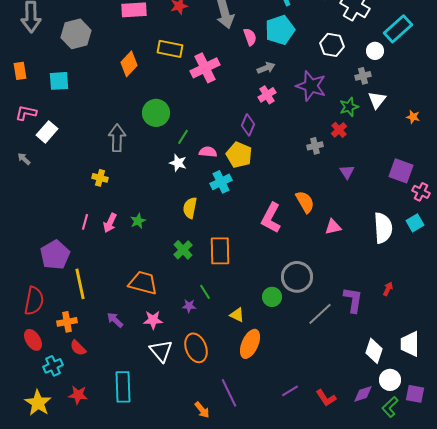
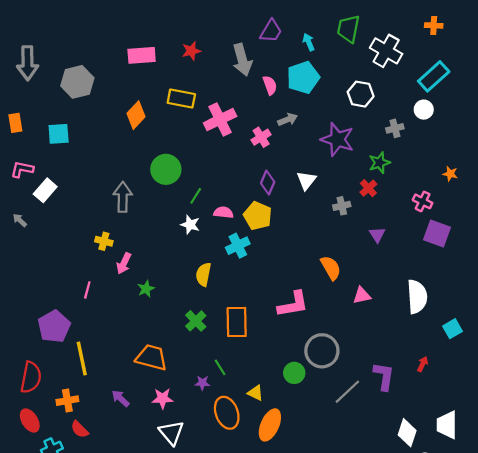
white circle: (375, 51) -> (424, 110), moved
pink cross: (267, 95) -> (261, 137), moved
white triangle: (377, 100) -> (306, 180), moved
pink cross: (421, 192) -> (423, 201), moved
pink L-shape: (271, 218) -> (293, 304), moved, turned -128
pink arrow: (110, 223) -> (124, 263), moved
cyan square: (415, 223) -> (452, 329), moved
orange ellipse: (196, 348) -> (227, 413), moved

